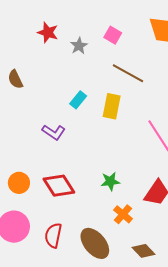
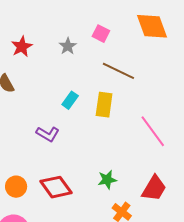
red star: (48, 32) -> (22, 47), moved, turned 30

